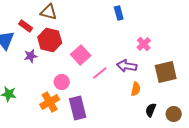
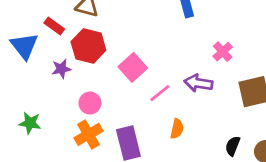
pink circle: (62, 82) -> (90, 103), moved
orange semicircle: (136, 89) -> (177, 129), moved

